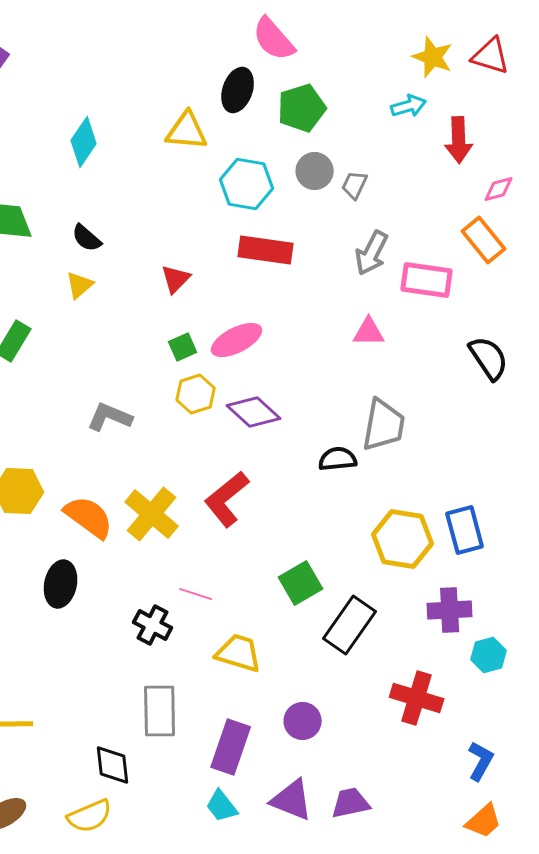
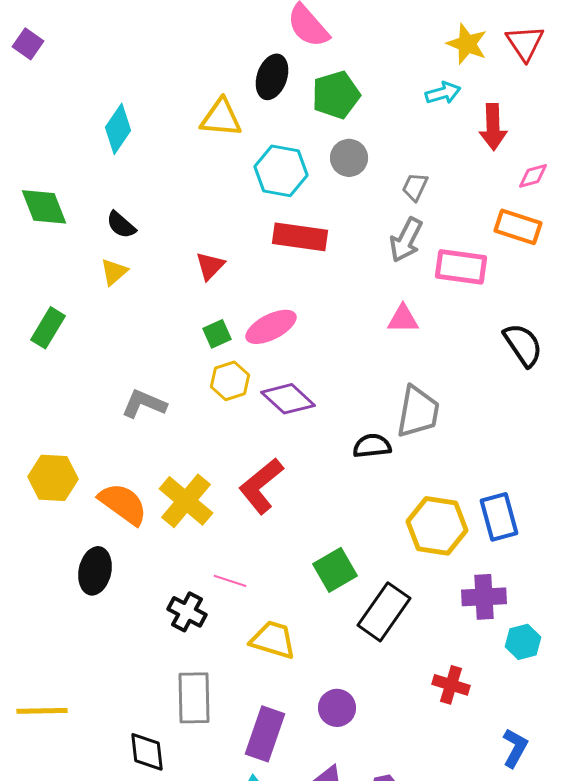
red triangle: (491, 56) -> (525, 43), turned 39
gray trapezoid: (355, 185) -> (415, 187), moved
orange rectangle: (484, 240) -> (518, 227), turned -33
red cross: (417, 698) -> (451, 685), size x0.7

